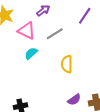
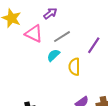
purple line: (85, 16) -> (94, 45), moved
cyan semicircle: (31, 53) -> (53, 55), moved

